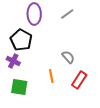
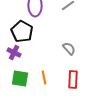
orange line: (51, 76) -> (44, 78), moved
red rectangle: (79, 80) -> (73, 80), moved, turned -30

